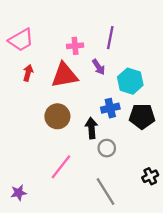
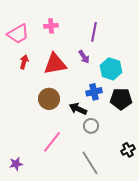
pink cross: (75, 46) -> (51, 26), moved
black arrow: (91, 128) -> (78, 109), turned -60

